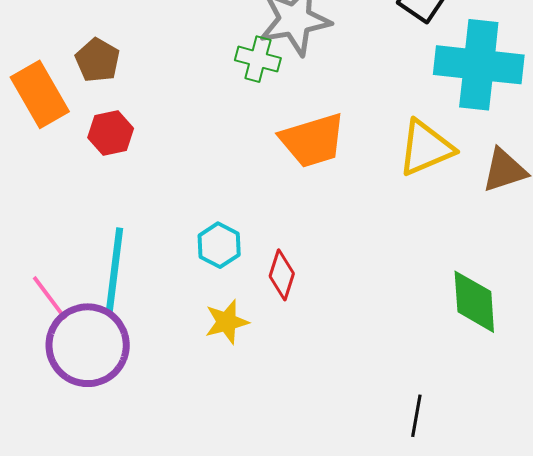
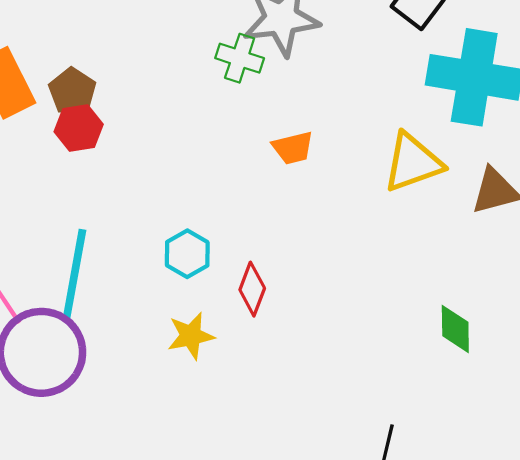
brown pentagon: (98, 60) -> (72, 91), moved
orange trapezoid: (313, 140) -> (293, 148), size x0.6
green diamond: (474, 302) -> (455, 329), size x0.7

